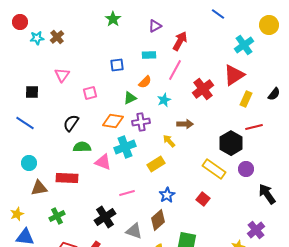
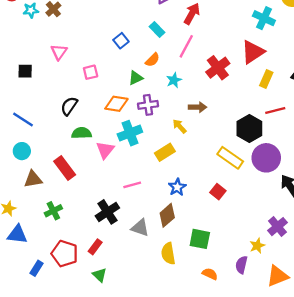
cyan cross: (244, 45) -> (264, 18), turned -30
cyan rectangle: (149, 55) -> (157, 29), turned 48
blue square: (117, 65) -> (121, 41), turned -32
blue line: (25, 123) -> (23, 120), moved
pink triangle: (103, 162) -> (105, 150), turned 48
purple circle: (246, 169) -> (266, 158), size x1.6
red rectangle: (67, 178) -> (65, 168), turned 50

